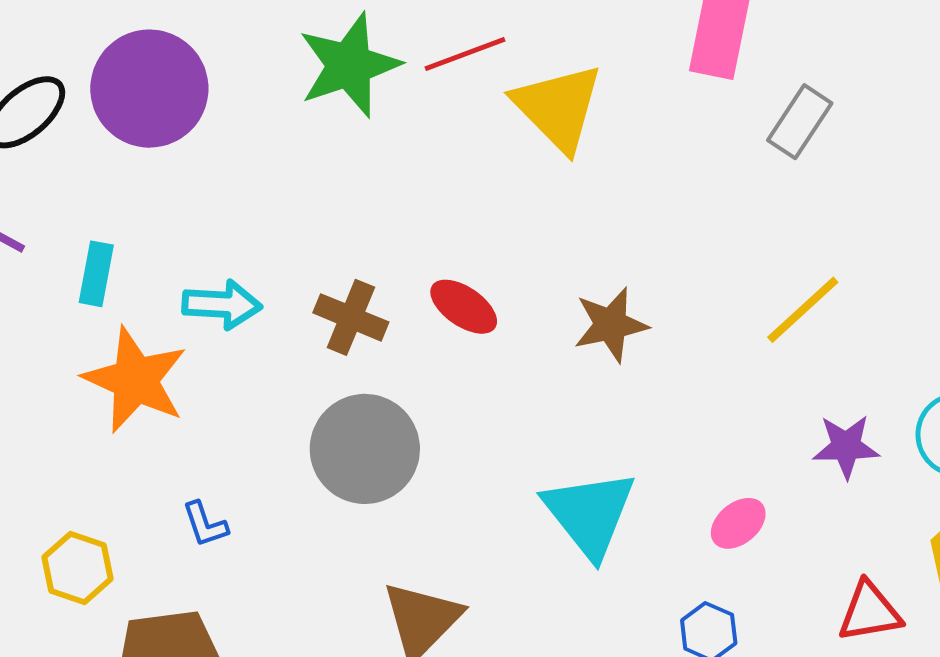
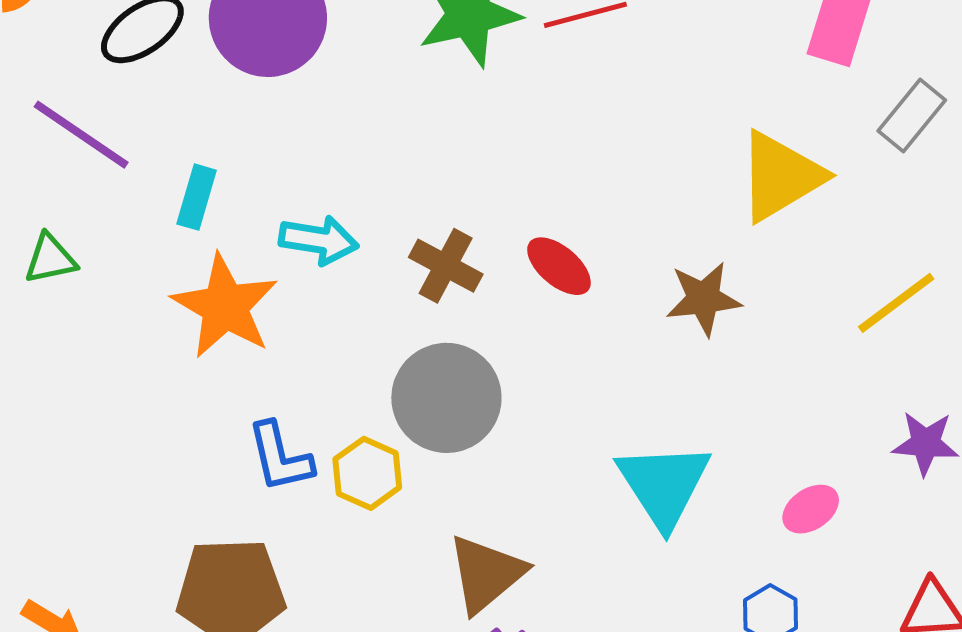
yellow triangle: (558, 107) -> (781, 176), moved, turned 38
blue L-shape: (205, 524) -> (280, 457), size x1.5
yellow hexagon: (78, 568) -> (367, 473), moved

